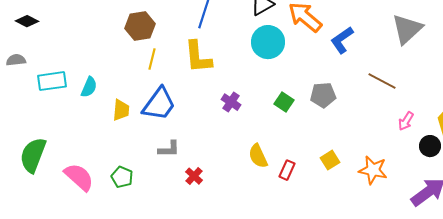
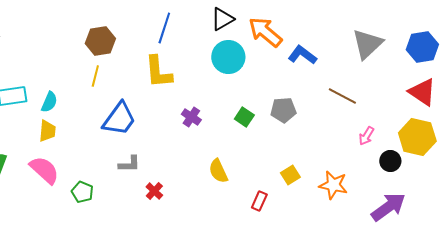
blue L-shape: (342, 40) -> (302, 55), turned 72
yellow line: (152, 59) -> (95, 76), moved
yellow trapezoid: (121, 110) -> (47, 131), moved
red rectangle: (287, 170) -> (259, 201), moved
pink semicircle: (79, 177) -> (44, 170), moved

